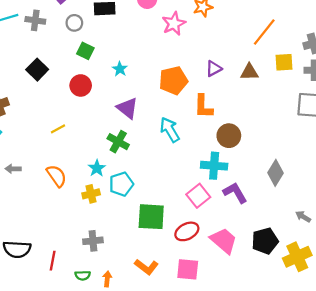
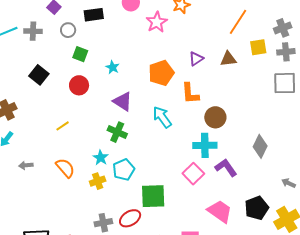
red ellipse: (187, 231) -> (130, 218), moved

